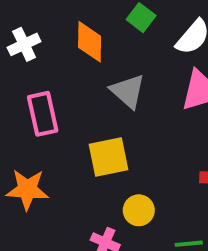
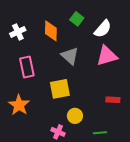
orange star: (27, 189) -> (19, 105), turned 30

